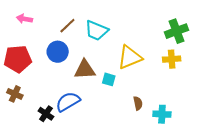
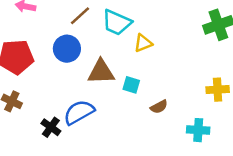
yellow triangle: (130, 57) -> (143, 43), moved, size x0.6
yellow cross: (172, 59) -> (218, 90), moved
brown semicircle: (138, 103) -> (159, 107), moved, turned 72

